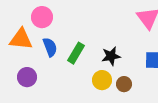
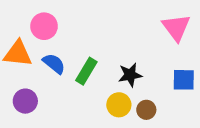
blue semicircle: (50, 47) -> (54, 64), turned -30

